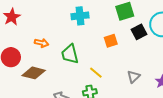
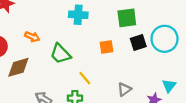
green trapezoid: (70, 54) -> (60, 54), turned -40
brown diamond: (34, 73) -> (18, 67), turned -40

